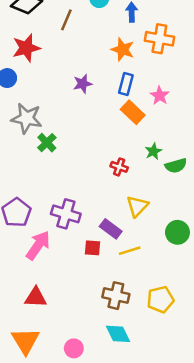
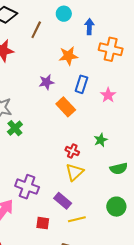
orange star: (123, 49) -> (68, 56), moved, turned -30
orange rectangle: (133, 112) -> (66, 107), moved
green semicircle: (176, 166) -> (119, 169), moved
yellow triangle: (137, 206) -> (75, 172), moved
red square: (93, 248) -> (43, 223), moved

